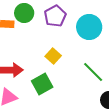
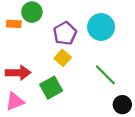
purple pentagon: (55, 16) -> (65, 33), moved

